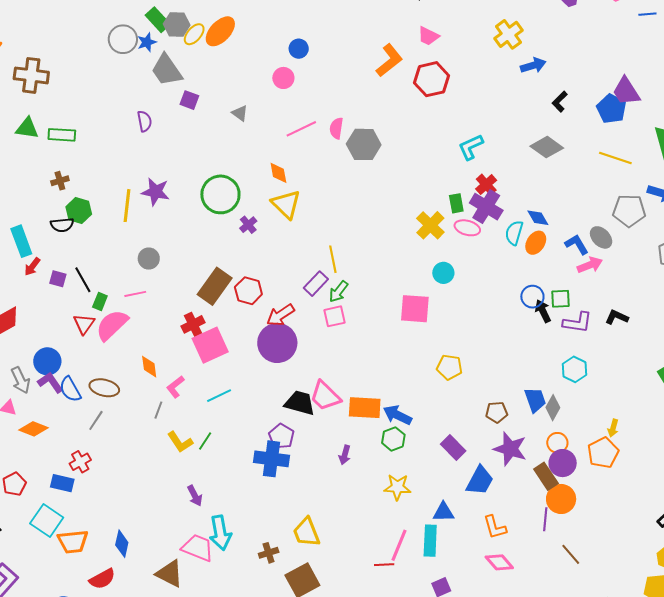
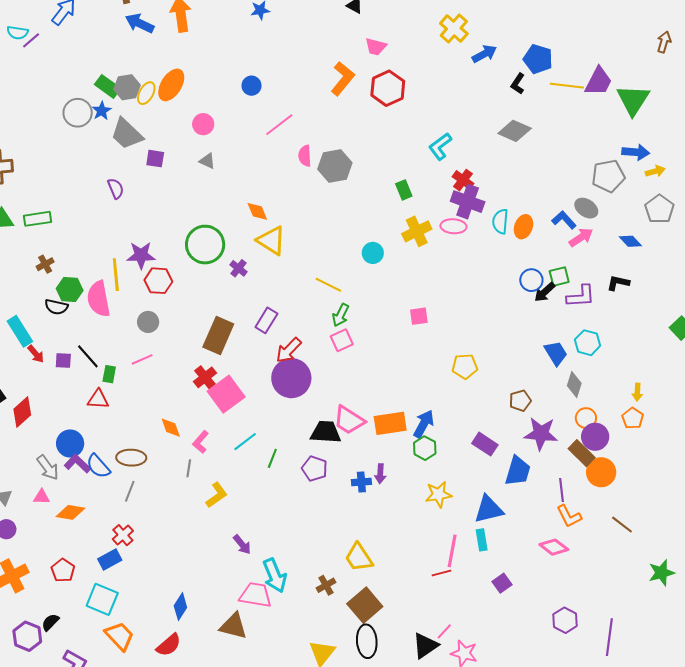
pink circle: (283, 78) -> (203, 124), moved
purple trapezoid: (626, 91) -> (599, 81), moved, turned -108
blue pentagon: (611, 109) -> (538, 59), moved
pink line: (301, 129) -> (279, 125), moved
yellow line: (615, 158) -> (567, 86), moved
green rectangle: (456, 203) -> (404, 190), moved
blue diamond: (538, 218) -> (630, 241), moved
black semicircle: (62, 225) -> (56, 307), turned 30
yellow cross: (430, 225) -> (417, 231), turned 32
yellow line: (333, 259) -> (328, 285), turned -40
red arrow: (32, 267) -> (36, 354), turned -66
cyan circle: (443, 273) -> (373, 253), moved
purple rectangle: (316, 284) -> (266, 320), moved
red hexagon: (248, 291) -> (158, 281), moved
pink square: (415, 309) -> (419, 316), size x0.6
black arrow: (543, 311) -> (545, 292), turned -95
red triangle: (84, 324) -> (98, 399), turned -50
pink semicircle: (112, 325) -> (99, 299), moved, turned -45
blue trapezoid: (535, 400) -> (556, 353), moved
blue arrow: (397, 415) -> (424, 424), turned 104
green line: (205, 441) -> (272, 458), moved
yellow L-shape: (180, 442) -> (217, 495), turned -80
orange pentagon: (603, 453) -> (633, 418), size x0.7
blue cross: (271, 459) -> (361, 482), moved, size x0.6
blue rectangle: (62, 483) -> (110, 560), turned -30
blue triangle: (443, 512) -> (489, 509), size x1.4
purple line: (545, 519) -> (561, 490), moved
orange L-shape: (495, 527) -> (569, 516), moved
cyan rectangle: (430, 541) -> (482, 540), size x0.7
orange trapezoid: (73, 542) -> (120, 636), moved, turned -116
blue diamond: (122, 544) -> (180, 607), turned 32

